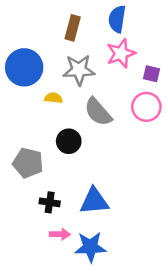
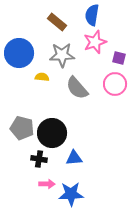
brown rectangle: (73, 28) -> (57, 22), turned -66
black circle: (69, 141) -> (52, 133), moved, size x1.5
blue triangle: (94, 201) -> (74, 158), size x0.7

